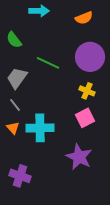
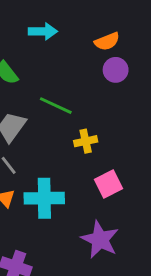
purple circle: (90, 57) -> (116, 70), moved, size x0.6
yellow cross: (87, 91) -> (86, 141), moved, turned -35

